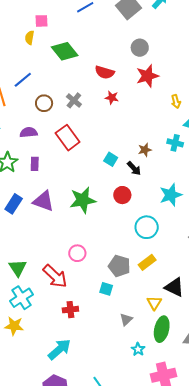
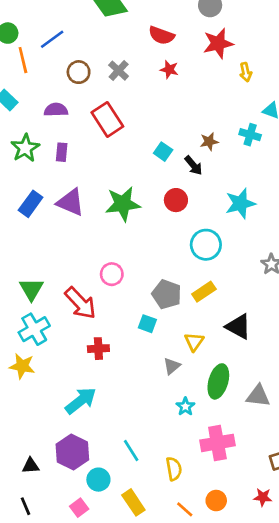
yellow arrow: (176, 101) -> (246, 72), moved
yellow triangle: (154, 303) -> (194, 342), moved

